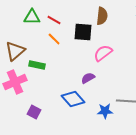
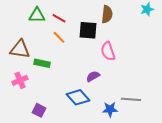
brown triangle: (15, 51) -> (20, 49), turned 50
pink semicircle: (103, 53) -> (108, 51), turned -72
pink cross: (15, 82) -> (20, 80), size x0.7

